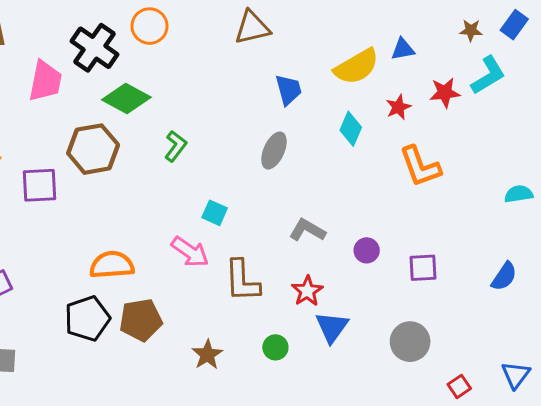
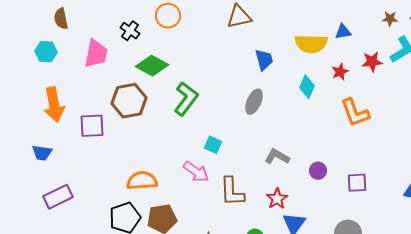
black cross: (95, 48) -> (130, 31), size x0.6
yellow semicircle: (356, 67) -> (311, 44), turned 32
green L-shape: (176, 146) -> (186, 99), size x1.6

